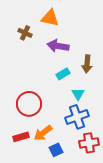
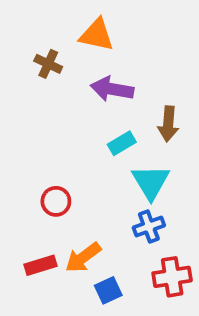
cyan triangle: (78, 94) -> (151, 182), size x1.5
red circle: (29, 104) -> (56, 201), size x0.6
blue cross: (77, 117) -> (149, 227), size x0.7

